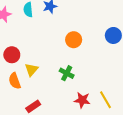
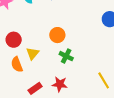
orange circle: (74, 40) -> (57, 35), moved
red star: (82, 100) -> (60, 84), moved

